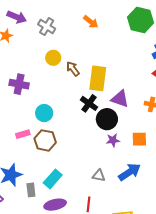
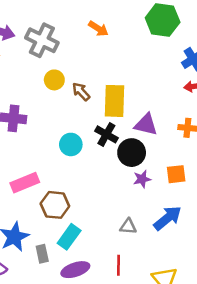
gray cross: (47, 26) -> (42, 40), size x1.4
cyan circle: (44, 113) -> (71, 144), moved
pink rectangle: (23, 134) -> (25, 183), size x1.5
brown hexagon: (45, 140) -> (55, 205), moved

